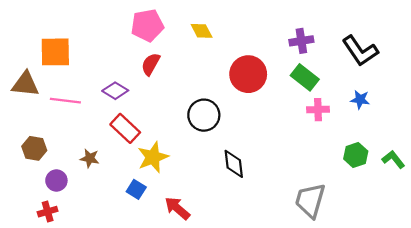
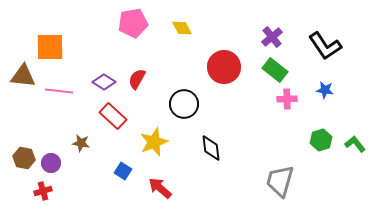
purple cross: (301, 41) -> (272, 37), turned -30
red semicircle: (151, 64) -> (137, 79), moved
brown hexagon: (34, 148) -> (24, 158), moved
yellow star: (153, 157) -> (154, 142), moved

